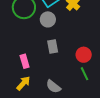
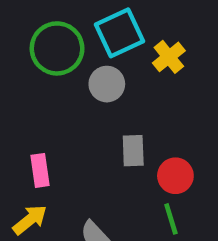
gray rectangle: (53, 46) -> (133, 151), moved

